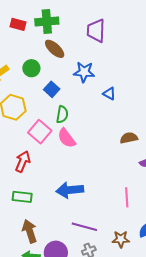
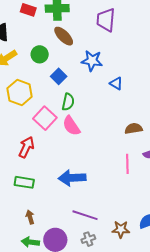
pink line: (127, 197) -> (127, 164), moved
brown arrow: (30, 231) -> (30, 217), size x0.6

